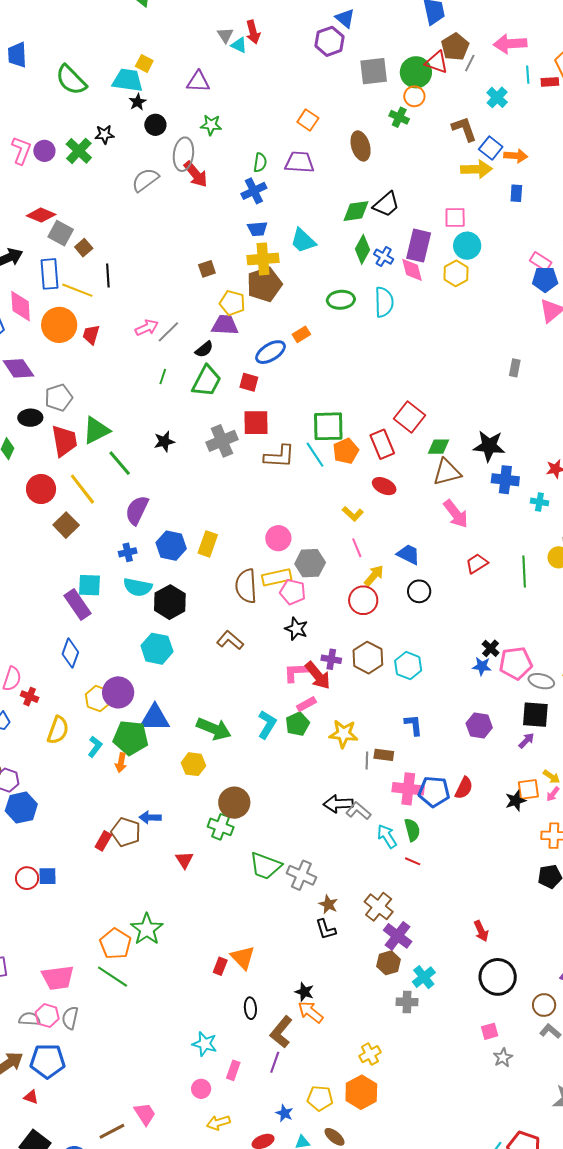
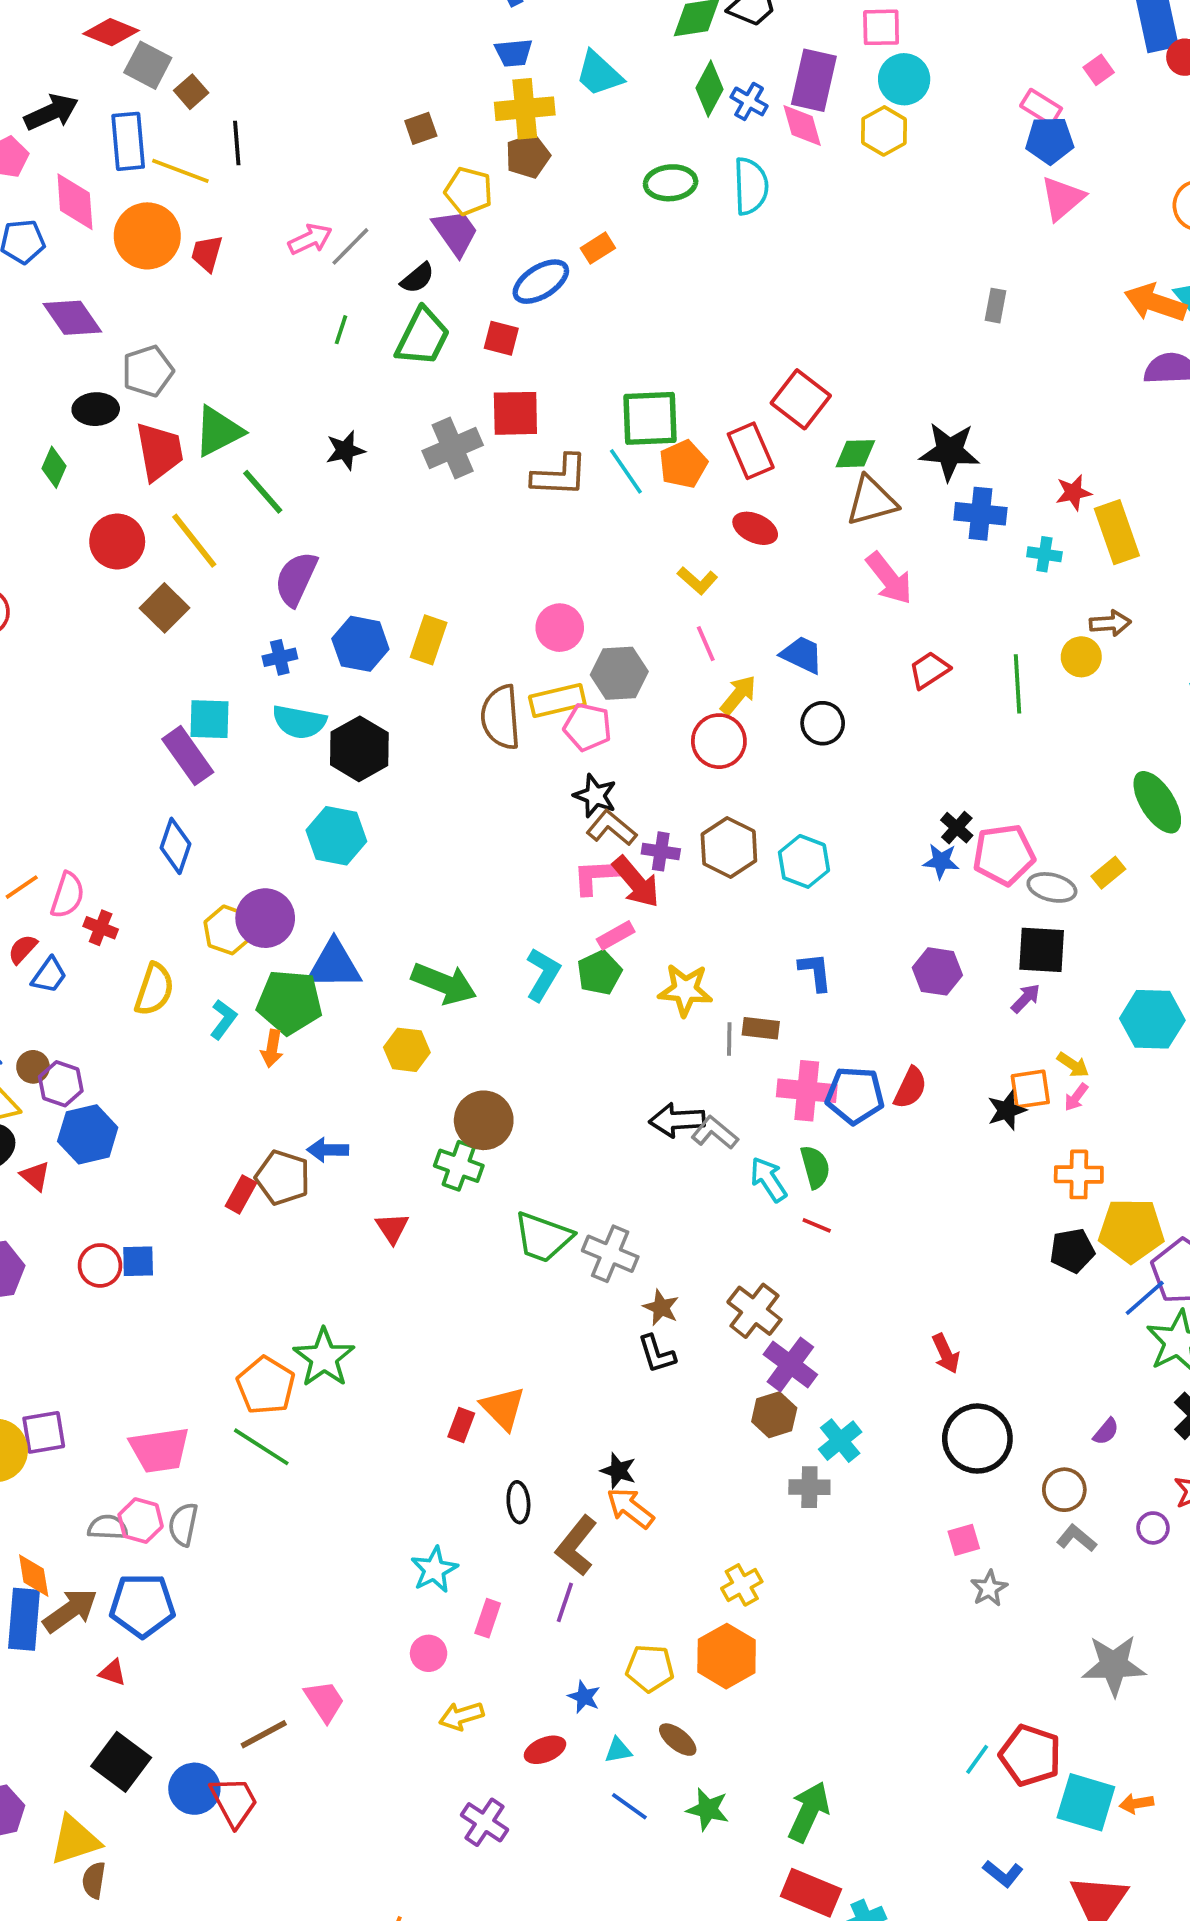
brown pentagon: (264, 284) -> (528, 156), size x0.7
purple trapezoid: (225, 325) -> (455, 233), turned 52
brown L-shape: (230, 640) -> (611, 828), moved
cyan star: (205, 1044) -> (434, 1570), turned 30

